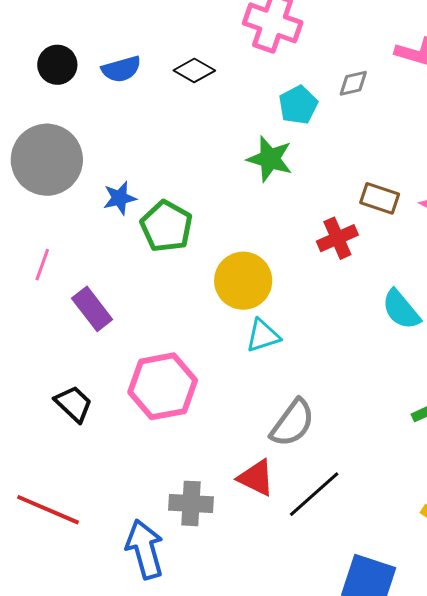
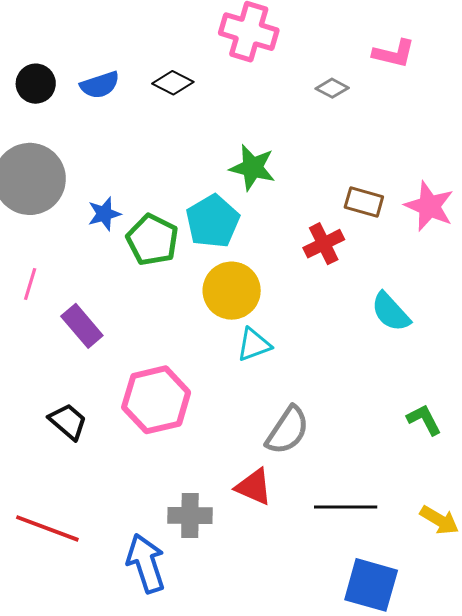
gray diamond: (353, 83) -> (332, 88), turned 44
cyan pentagon: (298, 105) -> (213, 221), moved, size x1.4
black line: (314, 494) -> (346, 507), moved, turned 44

